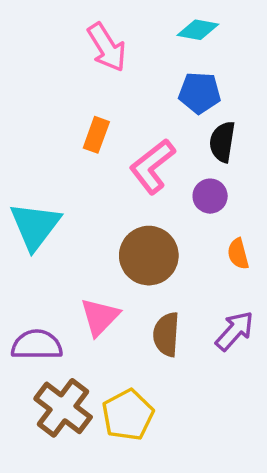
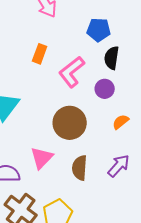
orange semicircle: (238, 254) -> (121, 122), turned 66

